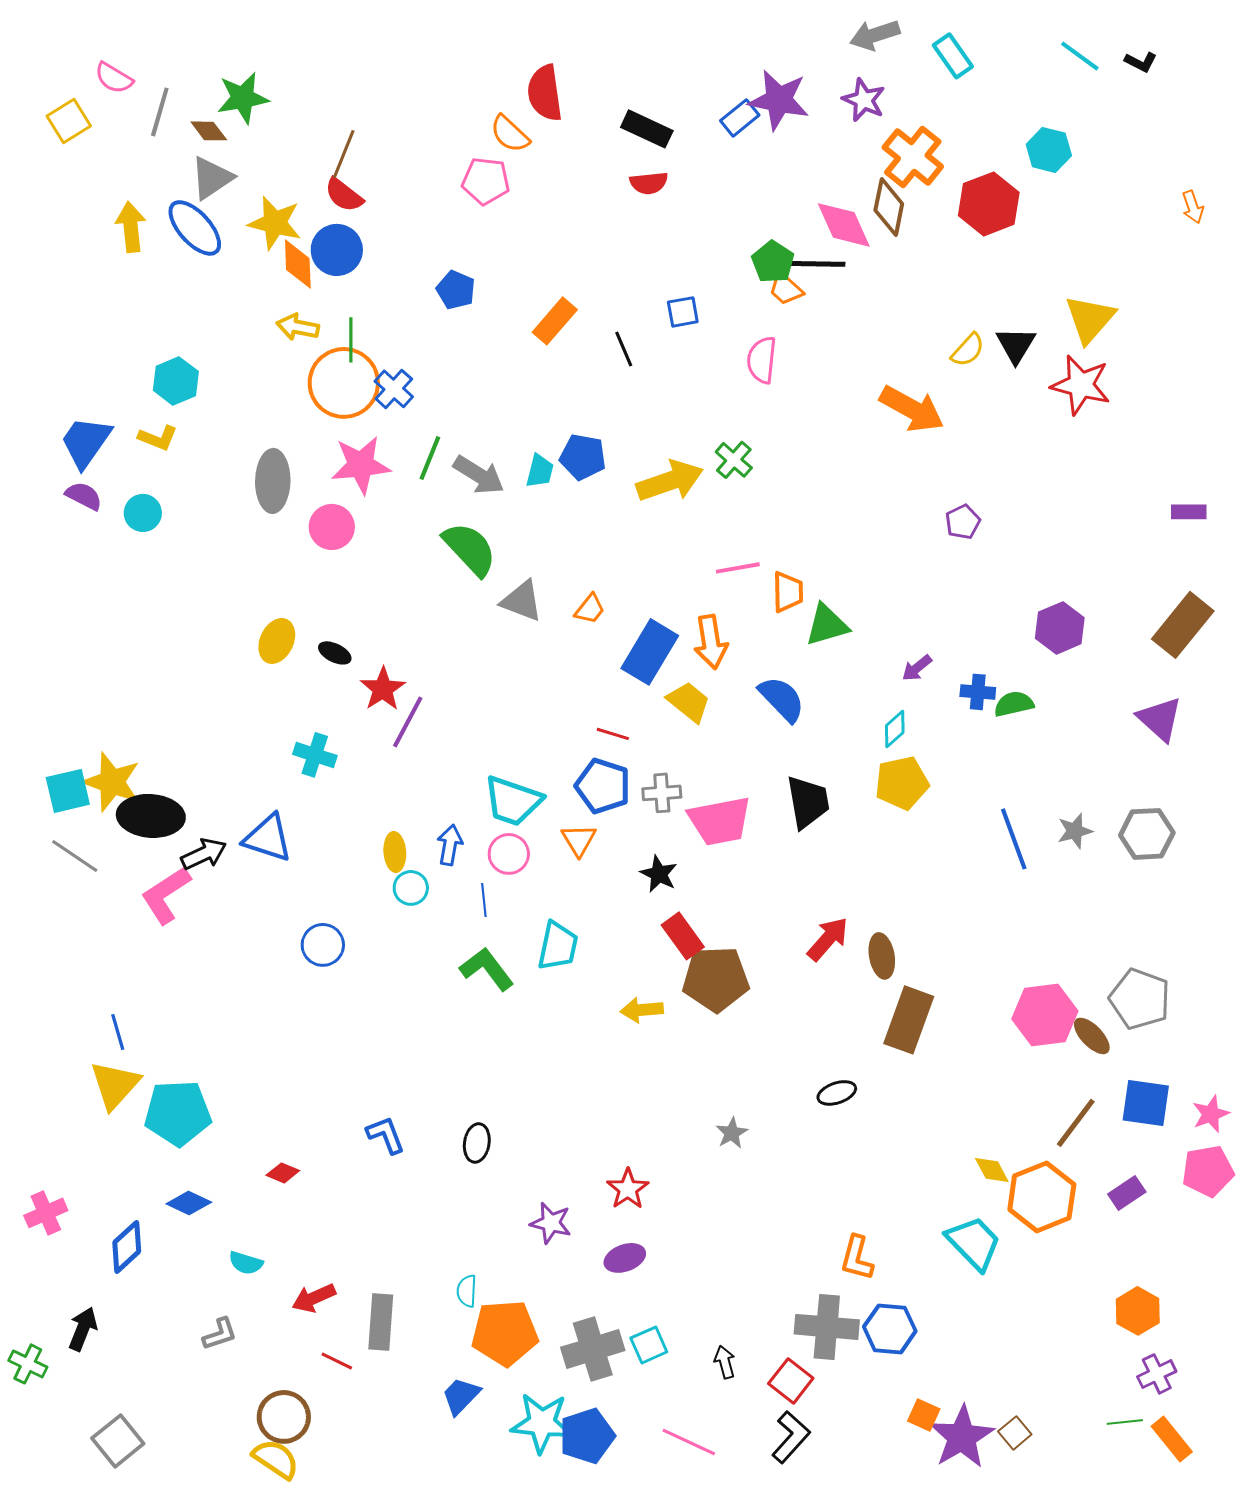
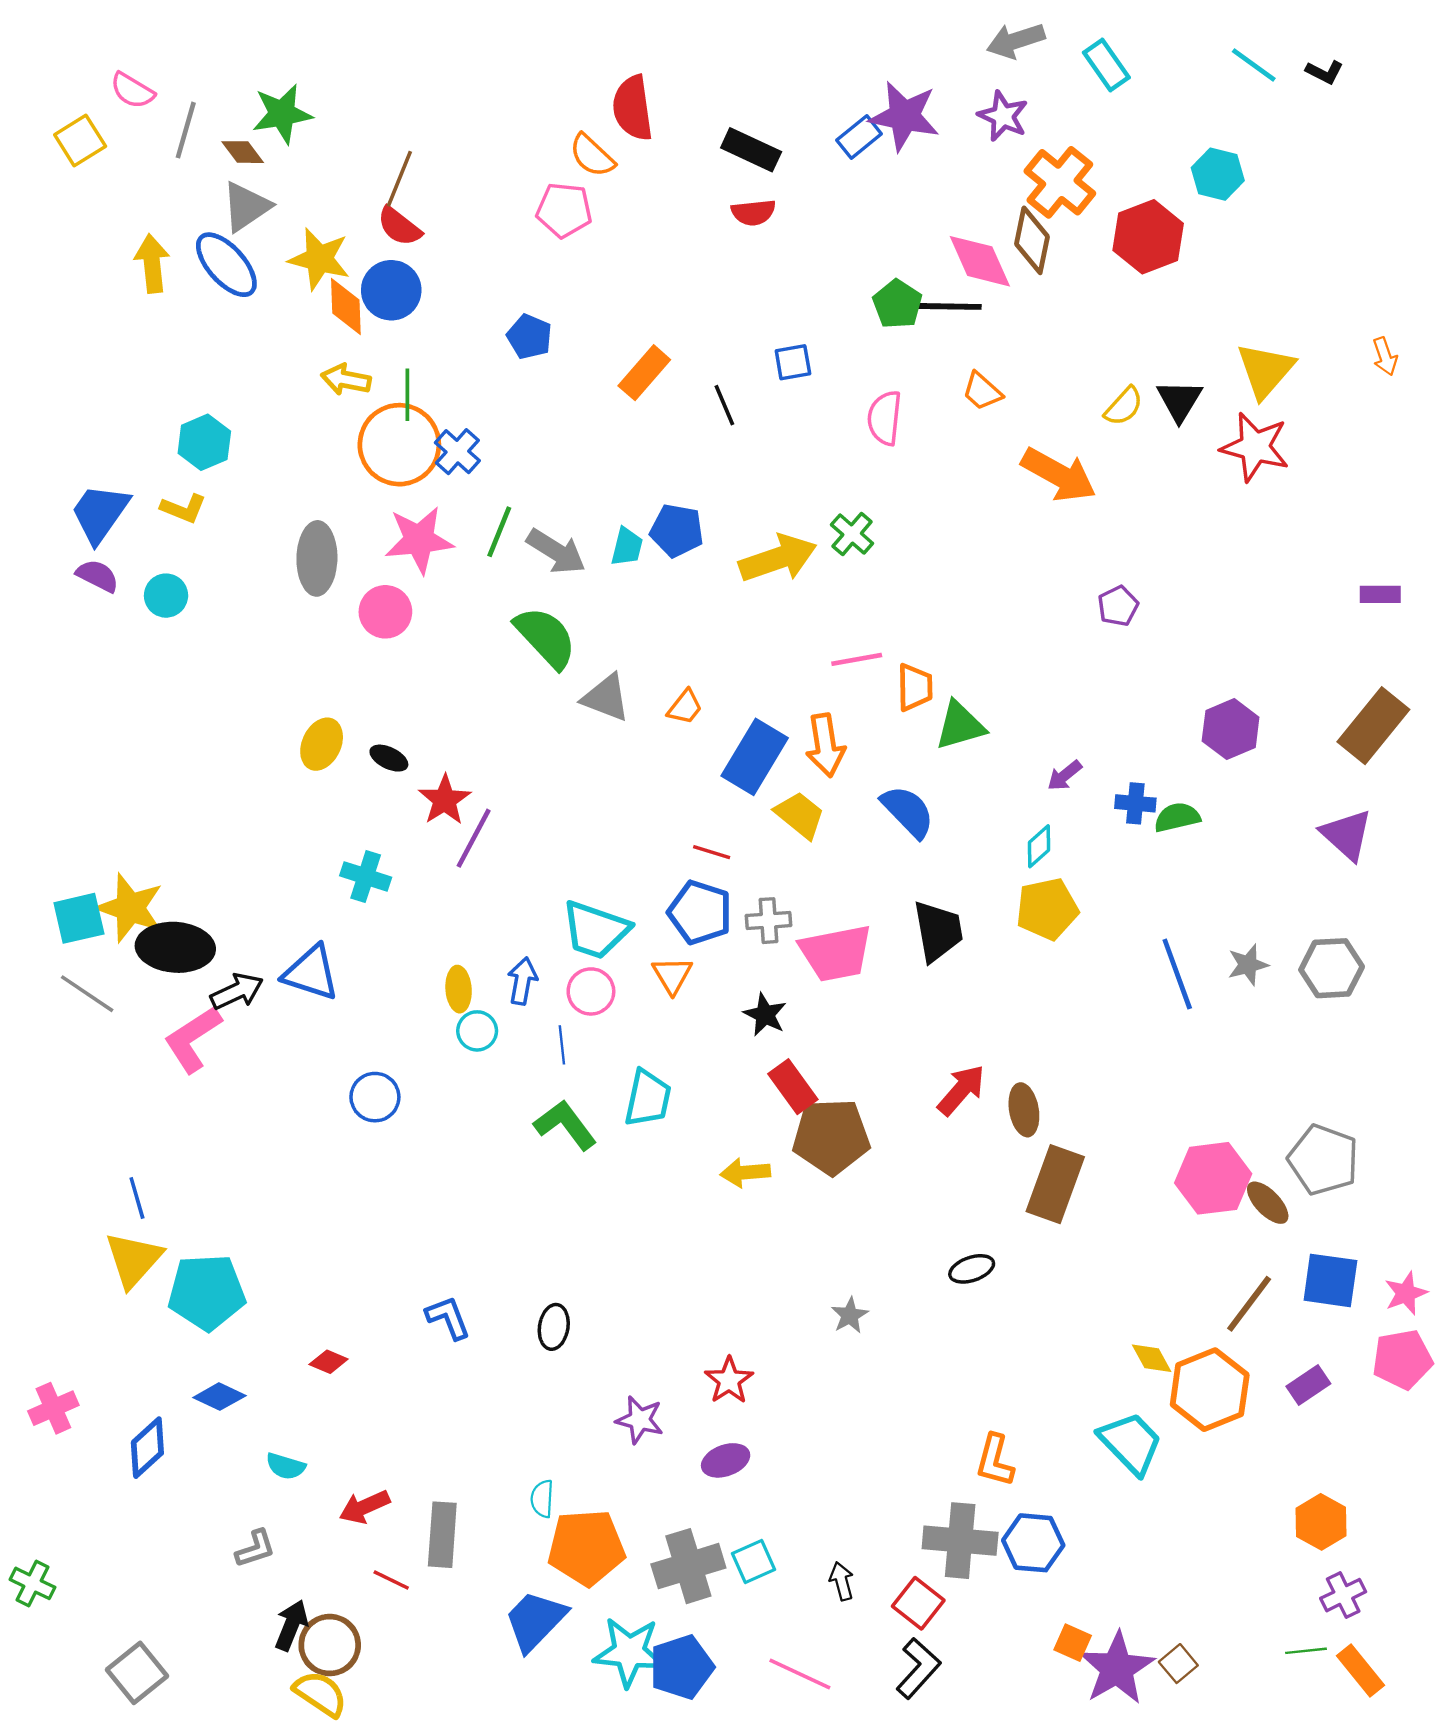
orange arrow: (1193, 207) -> (1385, 356), moved
orange trapezoid: (786, 289) -> (982, 391), moved
black arrow: (83, 1329) -> (291, 1625), moved
blue trapezoid: (461, 1396) -> (535, 1621), size x1.4

